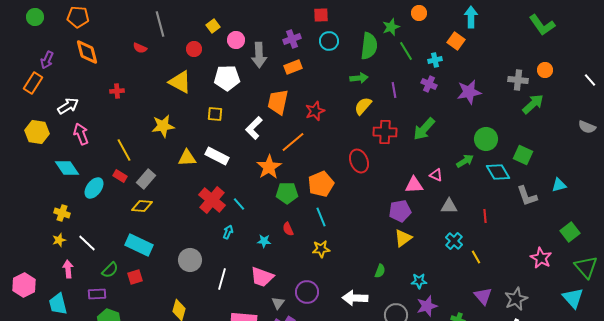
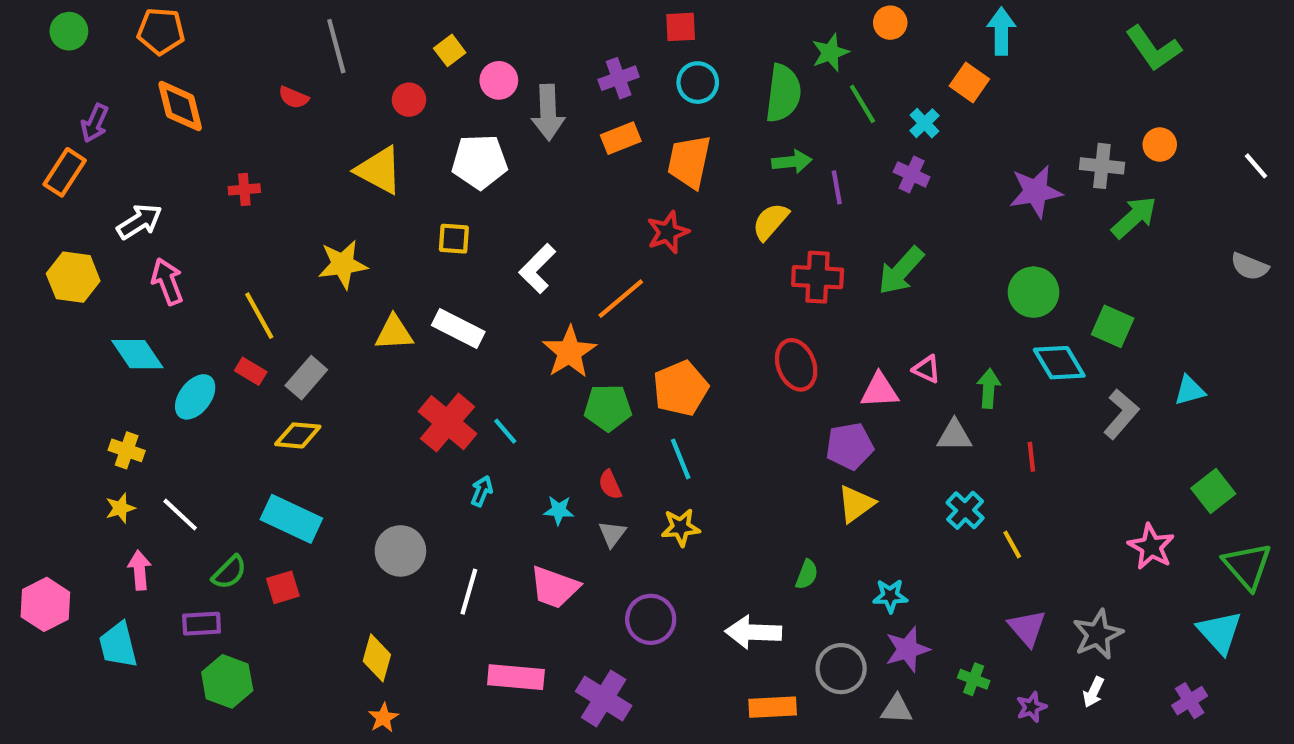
cyan cross: (435, 60) -> (924, 123), turned -32
green arrow: (359, 78) -> (792, 162), moved
purple star: (469, 92) -> (1036, 192), moved
orange trapezoid: (278, 102) -> (689, 162), moved
red ellipse: (359, 161) -> (796, 365), moved
green arrow: (465, 161) -> (989, 388), moved, turned -54
gray L-shape: (527, 196) -> (1121, 414), turned -120
gray triangle: (278, 303) -> (612, 534), moved

